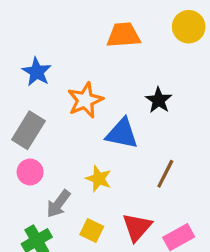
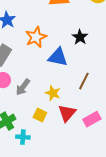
yellow star: (99, 179) -> (53, 93), moved
gray arrow: (58, 204) -> (23, 87), moved

